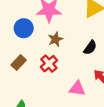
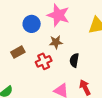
black semicircle: (90, 48) -> (74, 60), moved, turned 136

